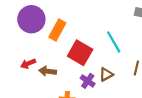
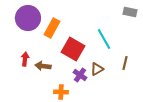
red arrow: (28, 64) -> (25, 59), turned 120

